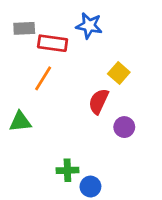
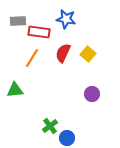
red semicircle: (99, 101) -> (63, 53), moved
green cross: (67, 170) -> (50, 126), turned -35

